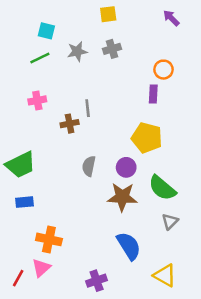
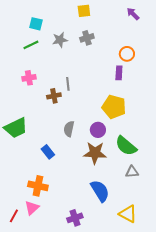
blue rectangle: (24, 202) -> (48, 152), moved, turned 56
gray triangle: (170, 221) -> (132, 172), turned 40

